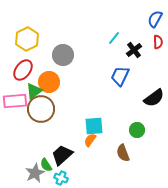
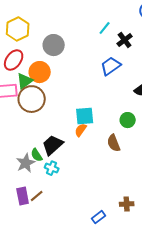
blue trapezoid: (120, 76) -> (111, 66), turned 30

